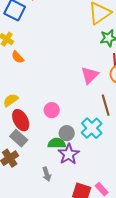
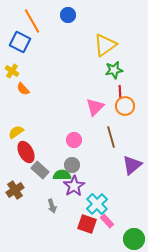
pink circle: (52, 110) -> (74, 140), moved
cyan cross: (92, 128) -> (97, 204), moved
gray rectangle: (19, 138) -> (40, 170), moved

